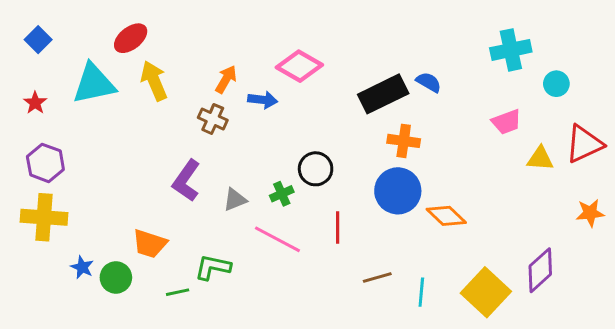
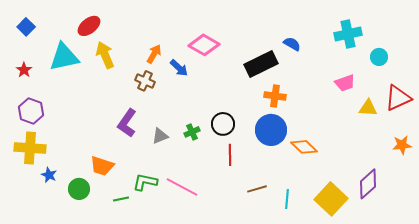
blue semicircle: (429, 82) -> (292, 44), moved
blue arrow: (263, 100) -> (179, 68), turned 36
black circle: (316, 169) -> (223, 124), moved
pink line: (277, 239) -> (182, 187), moved
blue star: (82, 267) -> (49, 175), moved

